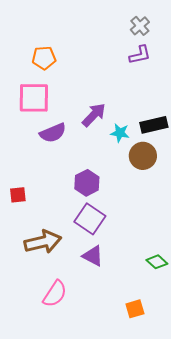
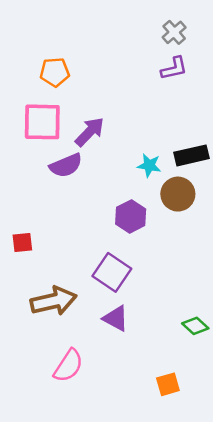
purple arrow: (94, 115) -> (90, 132), moved
purple hexagon: (87, 183) -> (131, 216), moved

